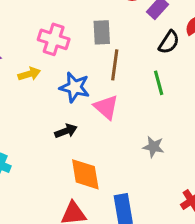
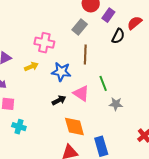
gray rectangle: (102, 32) -> (80, 27), moved, turned 49
green line: (159, 83) -> (103, 83), moved
pink triangle: (106, 107) -> (81, 93), moved

